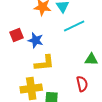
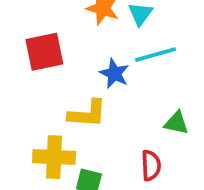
red square: (16, 35) -> (44, 52), size x1.5
blue star: (36, 40) -> (114, 74), moved

